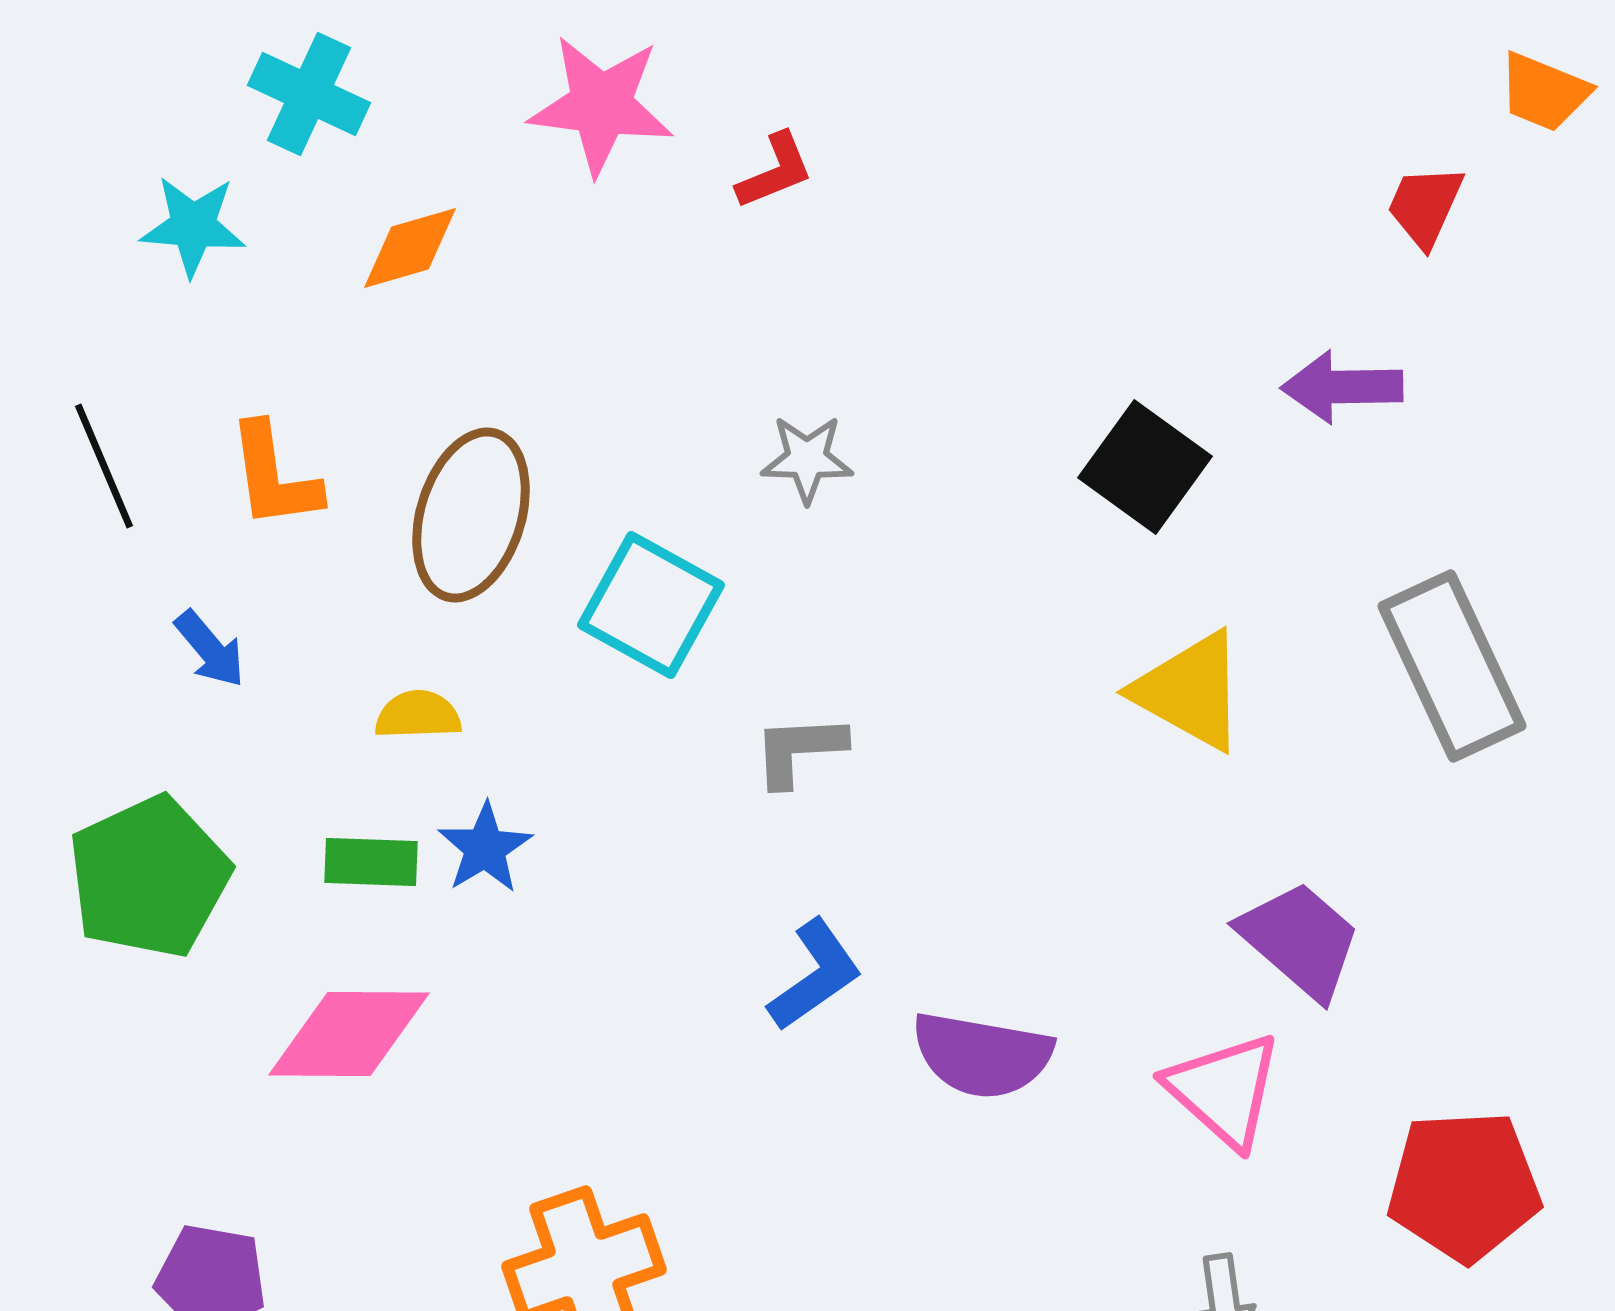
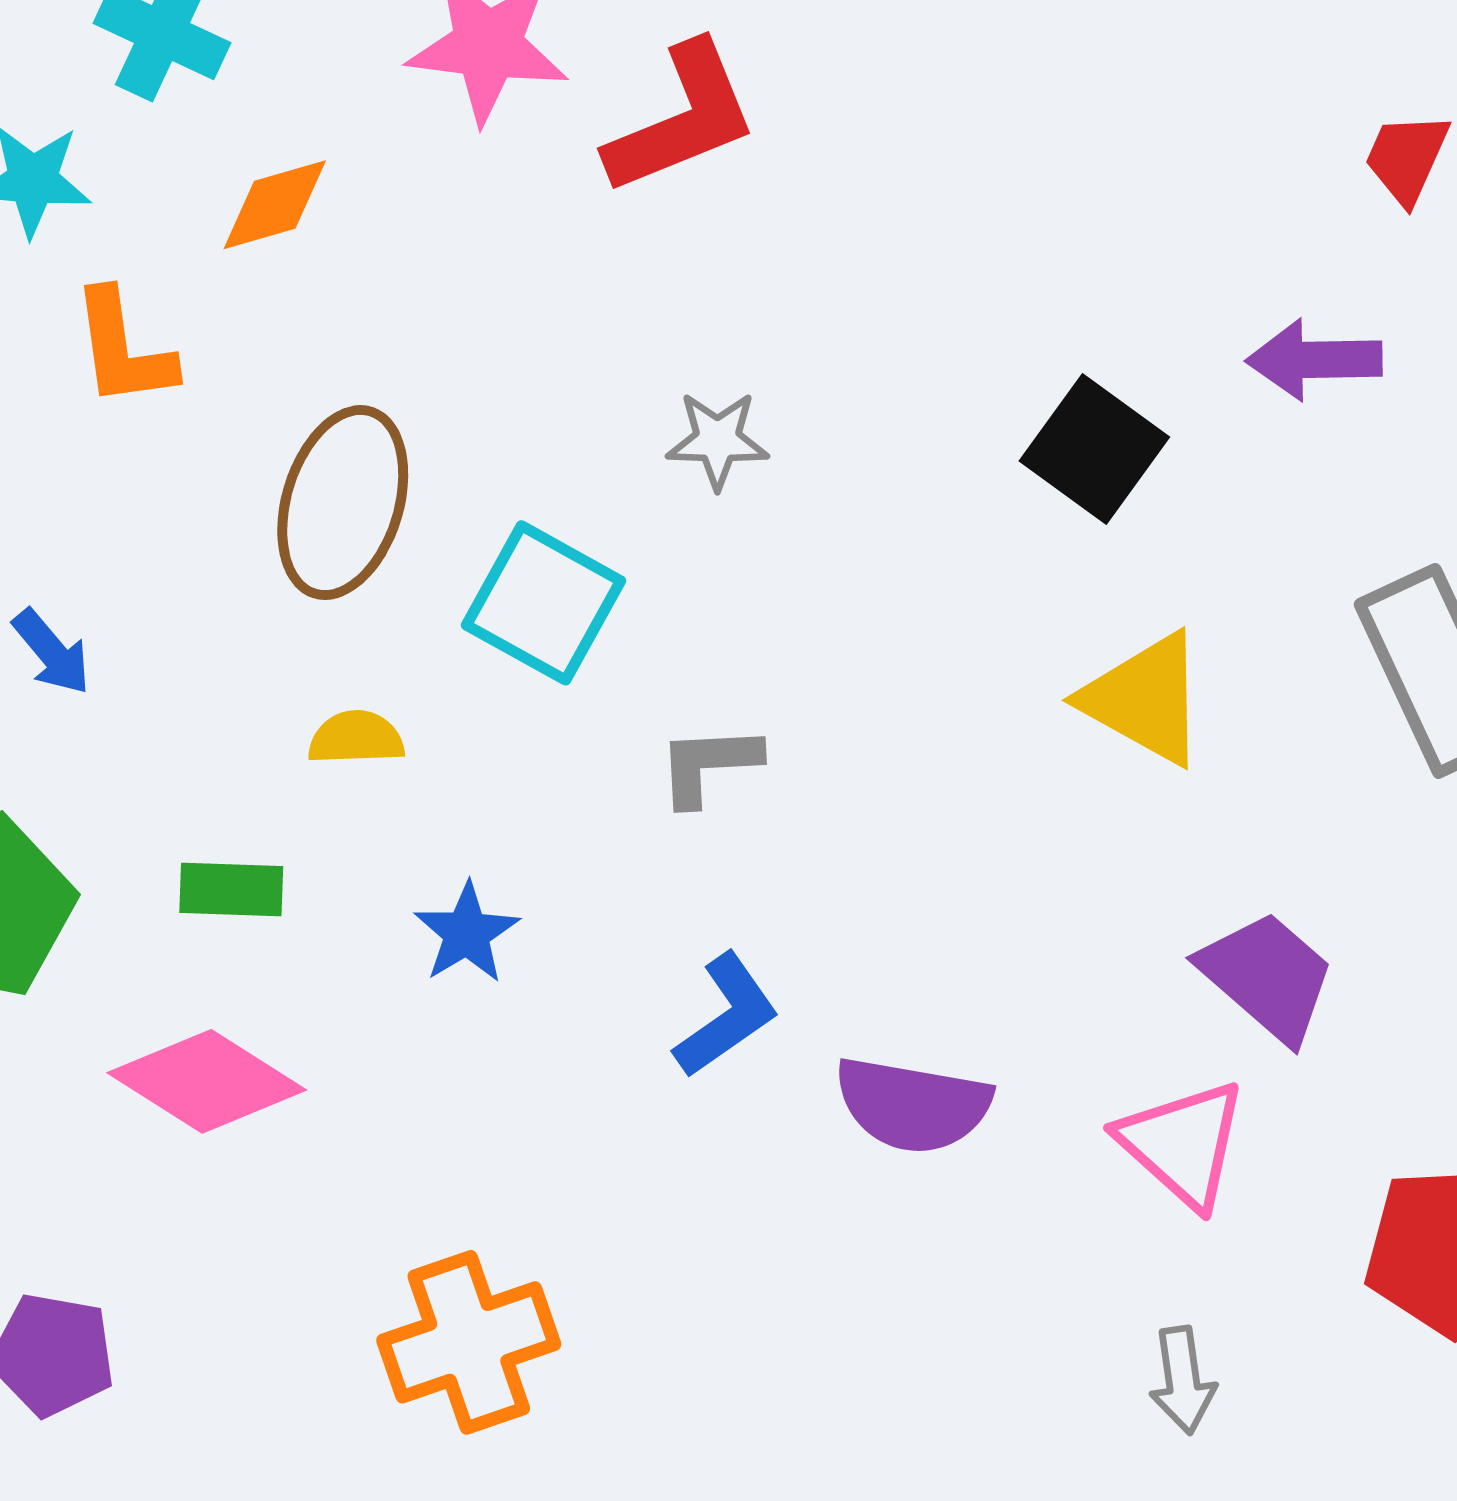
red L-shape: (775, 171) -> (682, 119), size x1.8
orange L-shape: (274, 476) -> (123, 349), moved
yellow semicircle: (418, 715) -> (356, 738), moved
blue star: (485, 848) -> (467, 933), moved
pink diamond: (349, 1034) -> (207, 1081), turned 32

